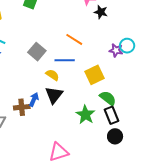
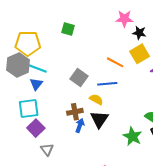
yellow square: (94, 75) -> (140, 54), moved
brown cross: (22, 107) -> (75, 112), moved

